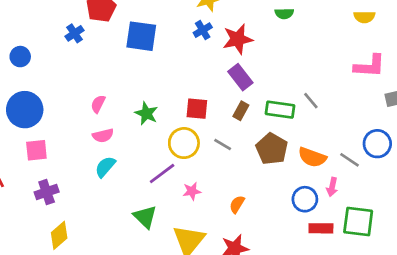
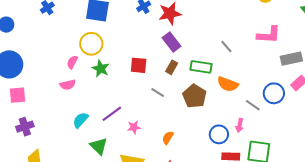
gray line: (311, 101) -> (226, 46), moved
pink semicircle: (98, 104) -> (72, 62), moved
yellow circle: (184, 143) -> (91, 44), moved
orange semicircle: (312, 157) -> (228, 84), moved
cyan semicircle: (105, 167) -> (80, 120), moved

